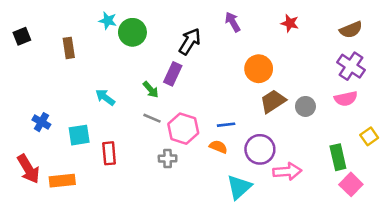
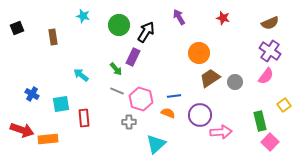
green circle: (132, 32) -> (119, 25), moved
pink semicircle: (346, 99) -> (266, 76), turned -42
red arrow: (28, 169) -> (22, 130), turned -40
cyan triangle: (239, 187) -> (156, 144), moved

